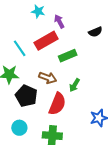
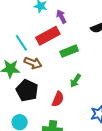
brown arrow: (48, 78) -> (33, 63), moved
red semicircle: (57, 104) -> (58, 99), size x0.7

